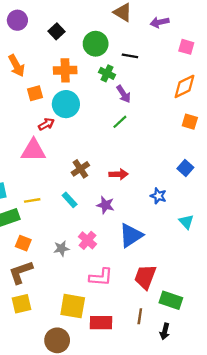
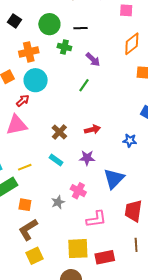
purple arrow: (124, 94) -> (93, 59), moved

